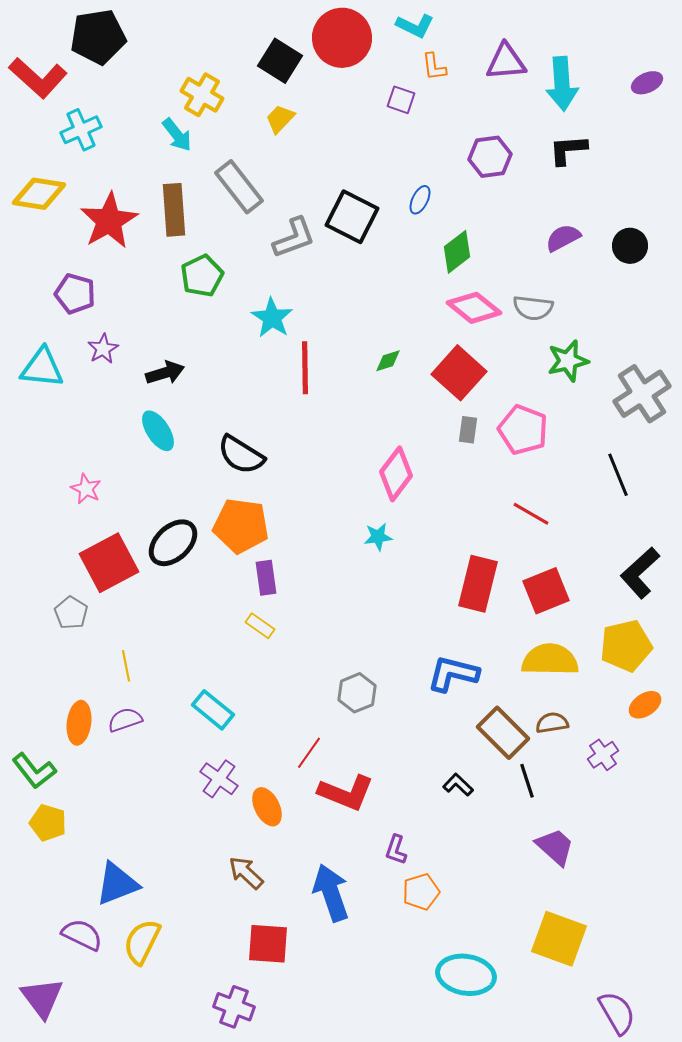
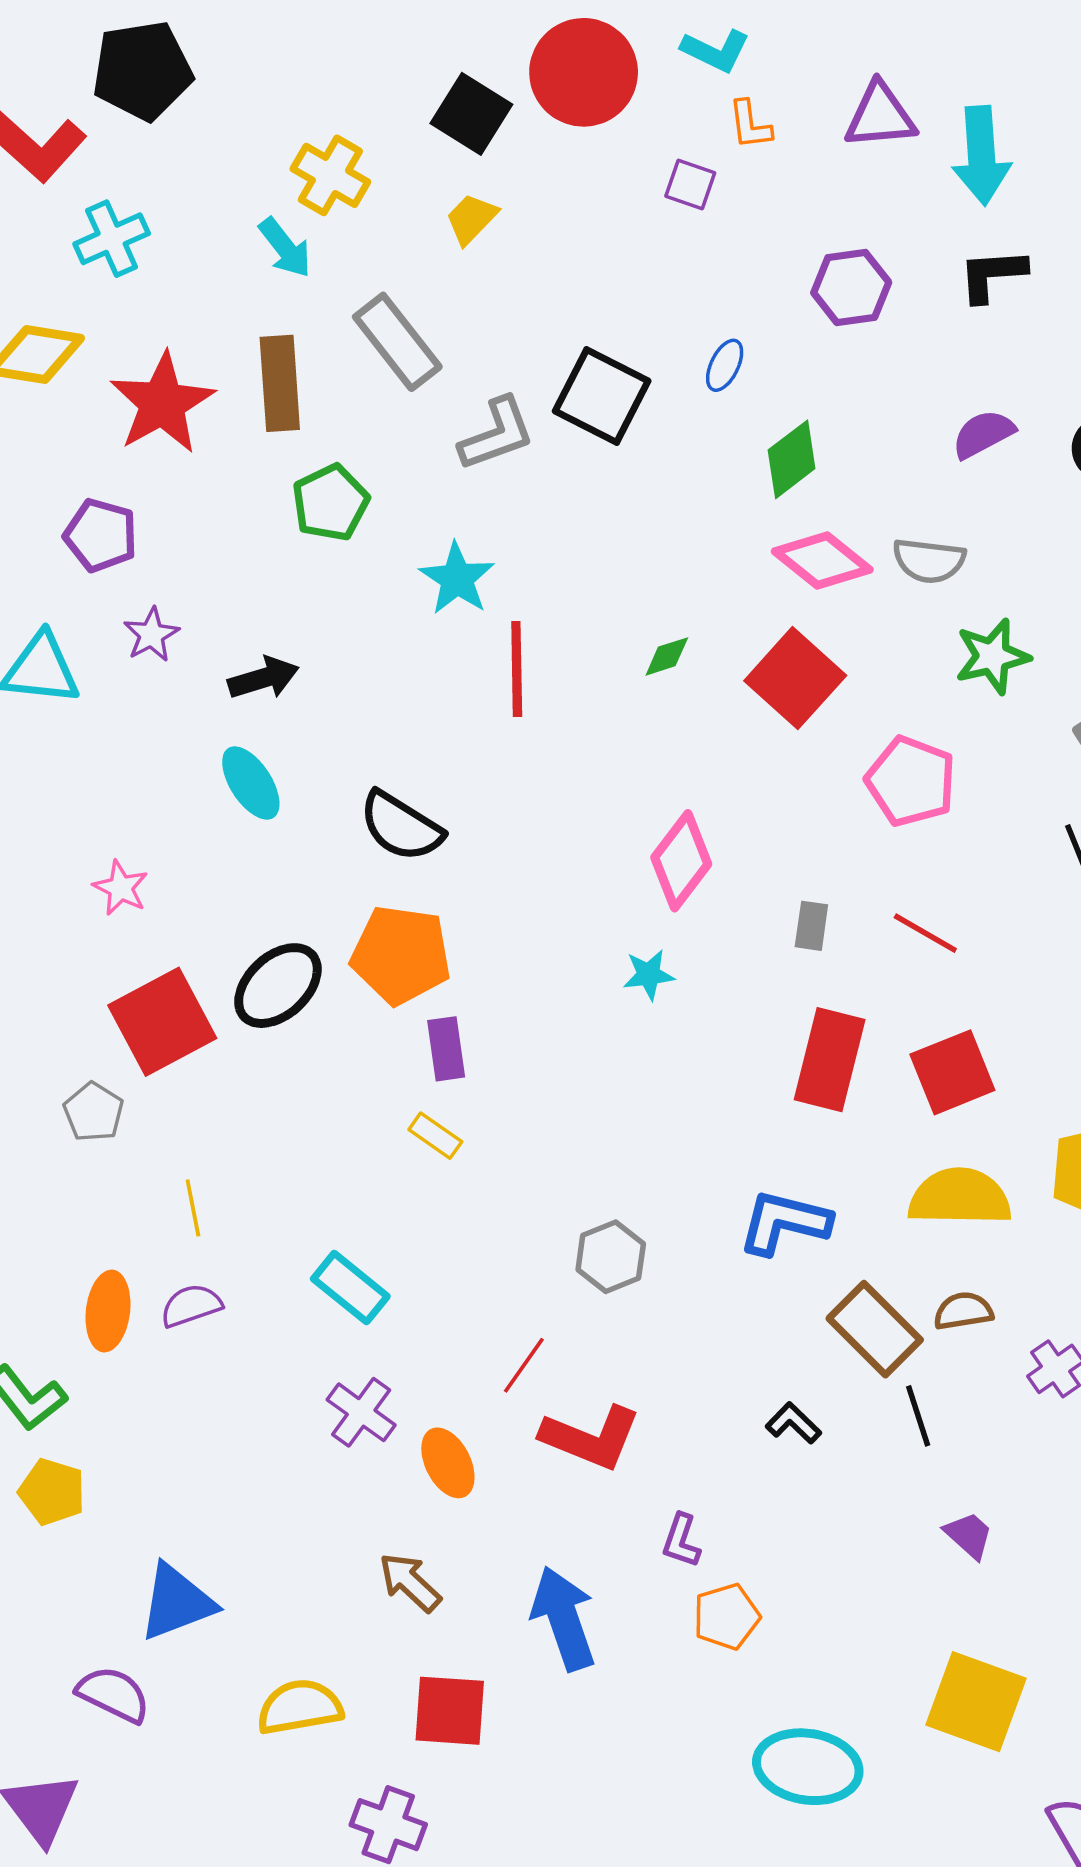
gray rectangle: (468, 430) -> (811, 926), moved
purple trapezoid: (555, 847) -> (969, 1535), size x0.7
yellow semicircle: (142, 942) -> (300, 1707), moved, turned 54

